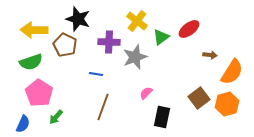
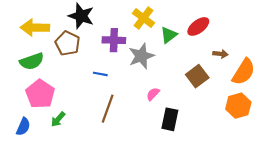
brown square: (199, 98) -> (197, 76), moved

